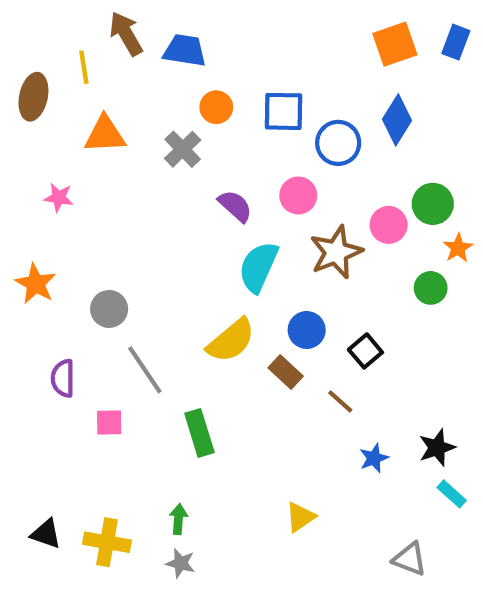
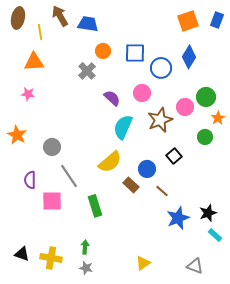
brown ellipse: (33, 97) -> (18, 18), moved
orange triangle: (105, 135) -> (34, 62), moved
blue circle: (307, 330) -> (147, 169), moved
black square: (365, 351) -> (174, 156), moved
brown rectangle: (286, 372) -> (131, 185), moved
pink square: (109, 422) -> (52, 201), size x1.5
blue star: (374, 458) -> (178, 218), size x1.6
yellow triangle: (300, 517) -> (143, 263), moved

